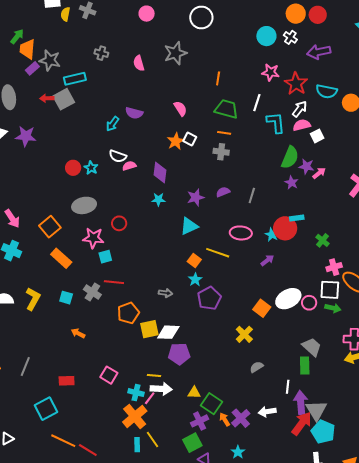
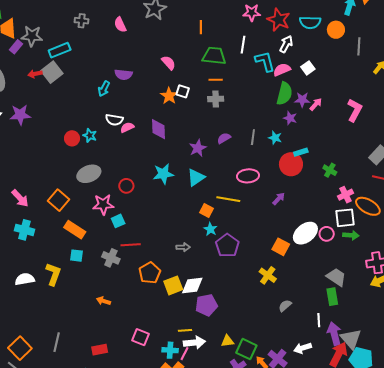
pink semicircle: (302, 125) -> (282, 70), moved
cyan star: (158, 199) -> (163, 174), moved, size x1.5
cyan star: (272, 235) -> (275, 138), moved
cyan square: (66, 298) -> (76, 256), moved

